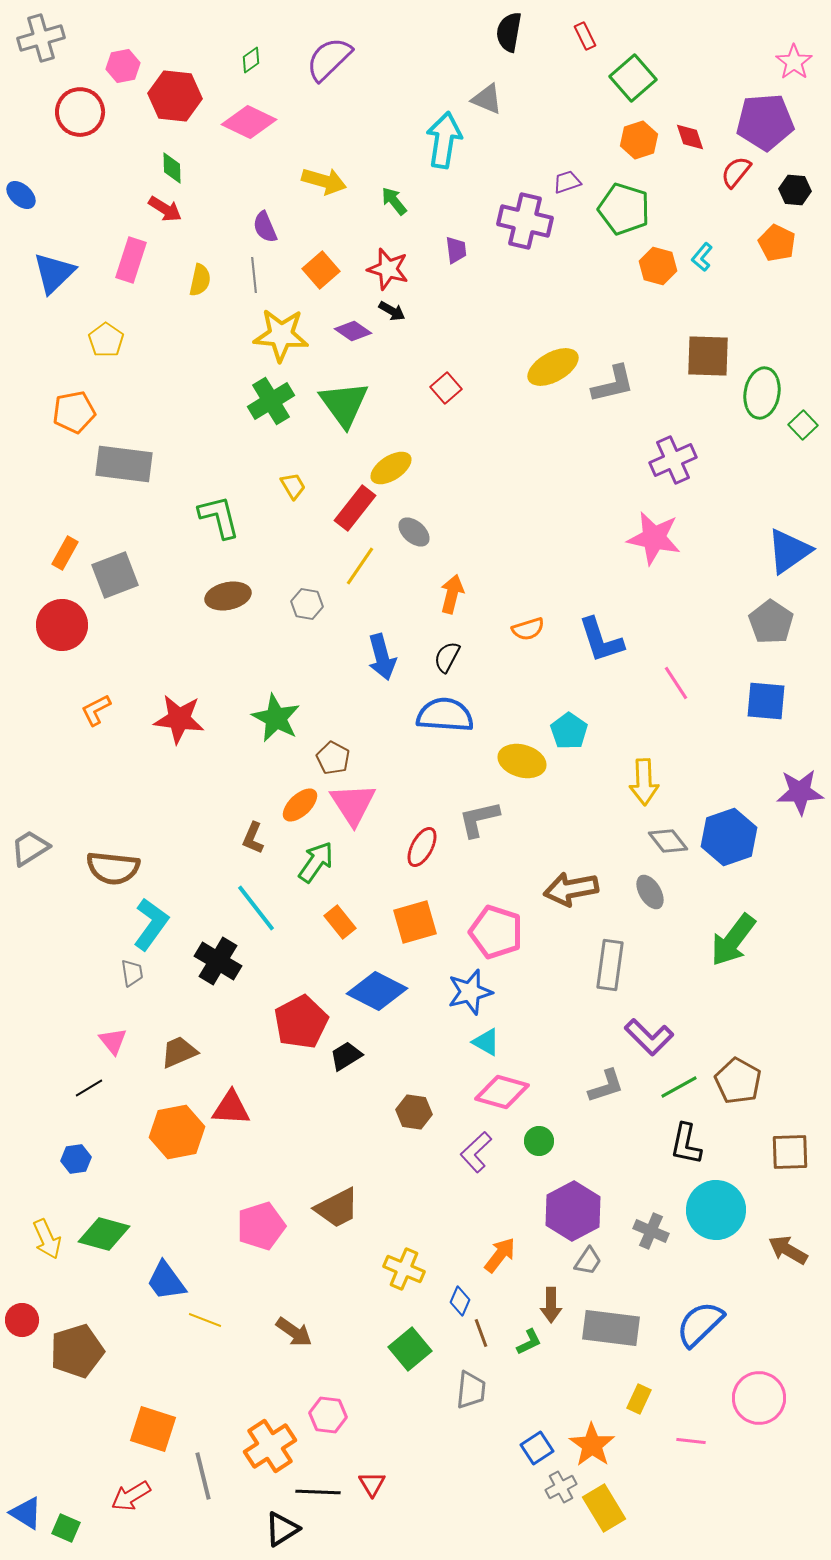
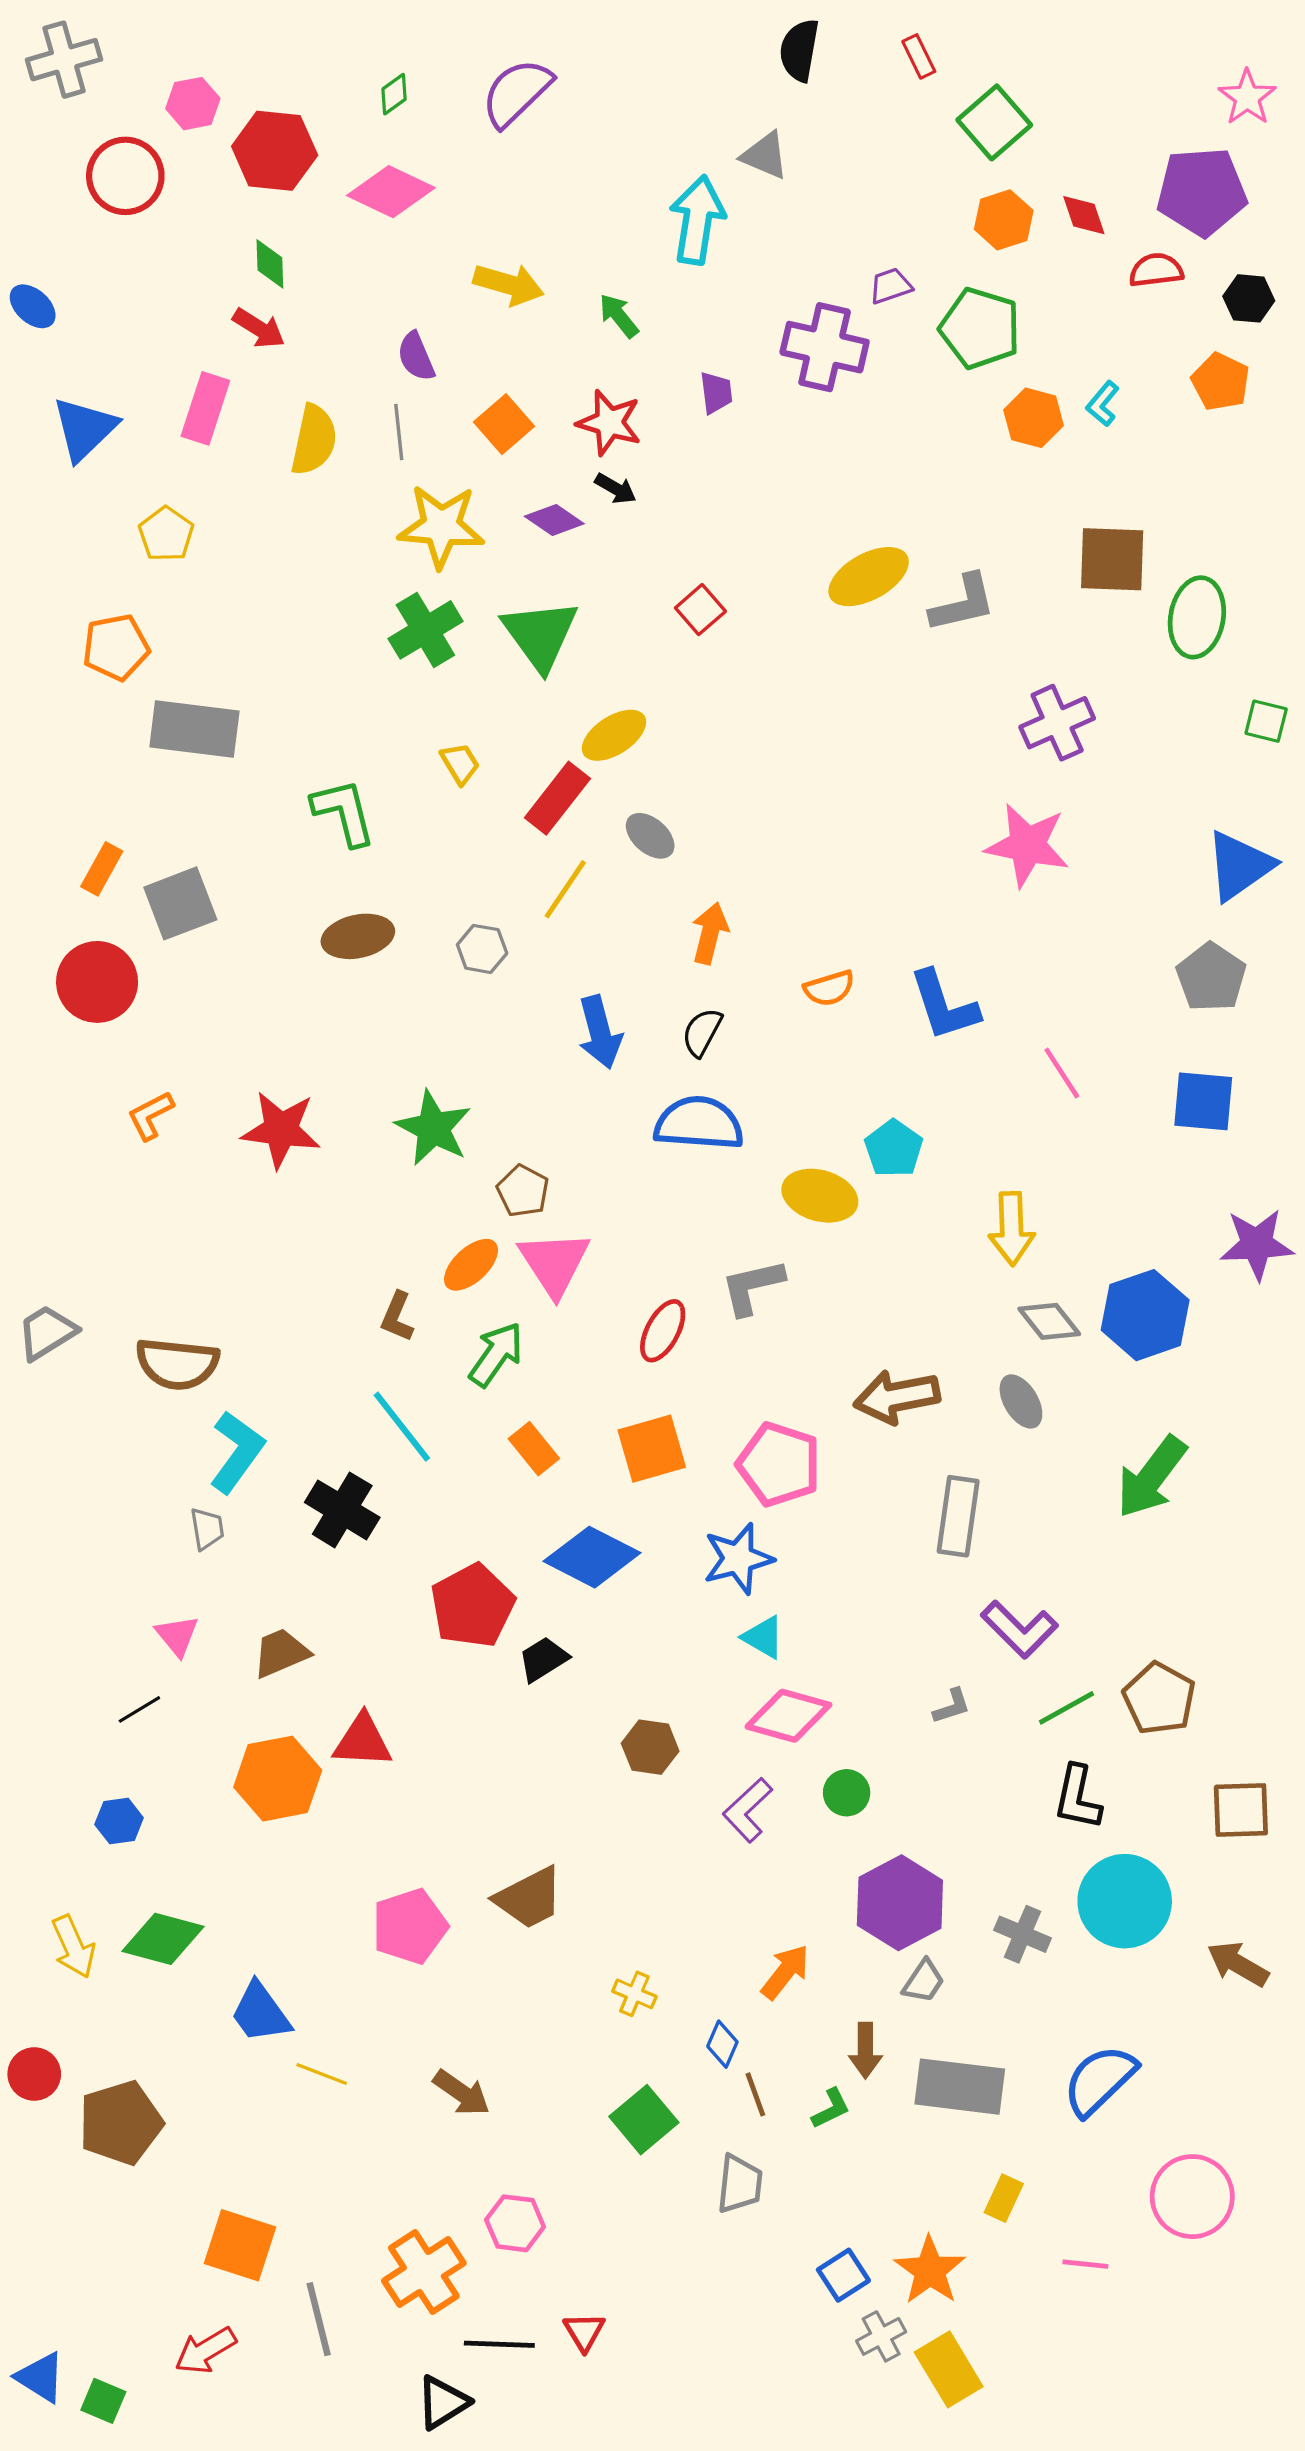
red semicircle: (736, 172) -> (1156, 270), turned 44
yellow semicircle: (200, 280) -> (314, 440), size x1.4
green square: (803, 425) -> (1266, 721), moved, turned -32
gray L-shape: (606, 1086) -> (952, 1706), size x0.7
yellow cross: (404, 1269) -> (634, 1994), size x0.7

